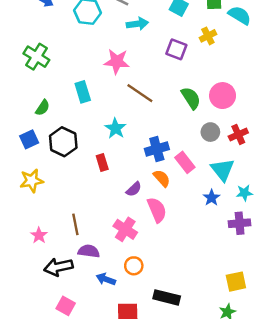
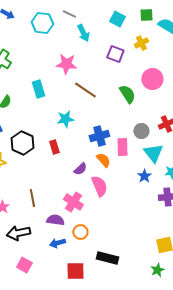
cyan arrow: (137, 24) -> (83, 33), turned 72
pink circle: (223, 96) -> (152, 79), moved
cyan star: (116, 128) -> (65, 119), turned 30
gray circle: (210, 132) -> (141, 131), moved
black hexagon: (63, 142) -> (22, 143), moved
pink rectangle: (185, 162) -> (122, 147), turned 36
purple semicircle: (89, 251) -> (55, 220), moved
blue arrow: (106, 279) -> (57, 243), turned -35

